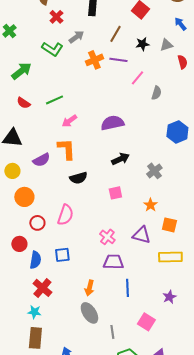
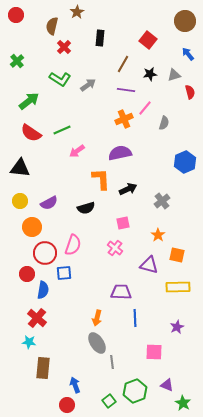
gray arrow: (76, 37) -> (88, 85), moved
orange cross: (94, 60) -> (124, 119), moved
red semicircle: (23, 103) -> (31, 133), size x1.5
orange L-shape: (66, 149) -> (101, 179), moved
purple semicircle: (41, 160) -> (49, 203), moved
red circle: (37, 223) -> (45, 253), size x1.5
pink cross: (107, 237) -> (115, 248), moved
blue square: (62, 255) -> (64, 273), moved
red cross: (42, 288) -> (37, 318), moved
cyan star: (34, 312) -> (29, 342), moved
pink square: (146, 322) -> (154, 352), turned -30
gray line: (112, 332) -> (112, 362), moved

